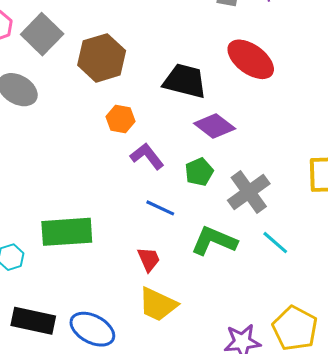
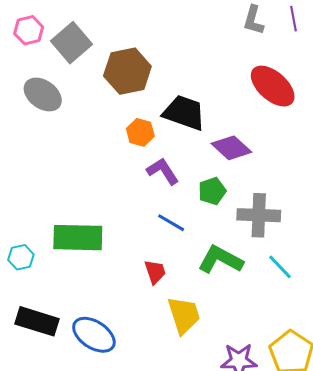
black trapezoid: (185, 81) -> (184, 113), moved
gray cross: (249, 192) -> (259, 215), turned 33
yellow trapezoid: (158, 304) -> (184, 315), moved, turned -138

